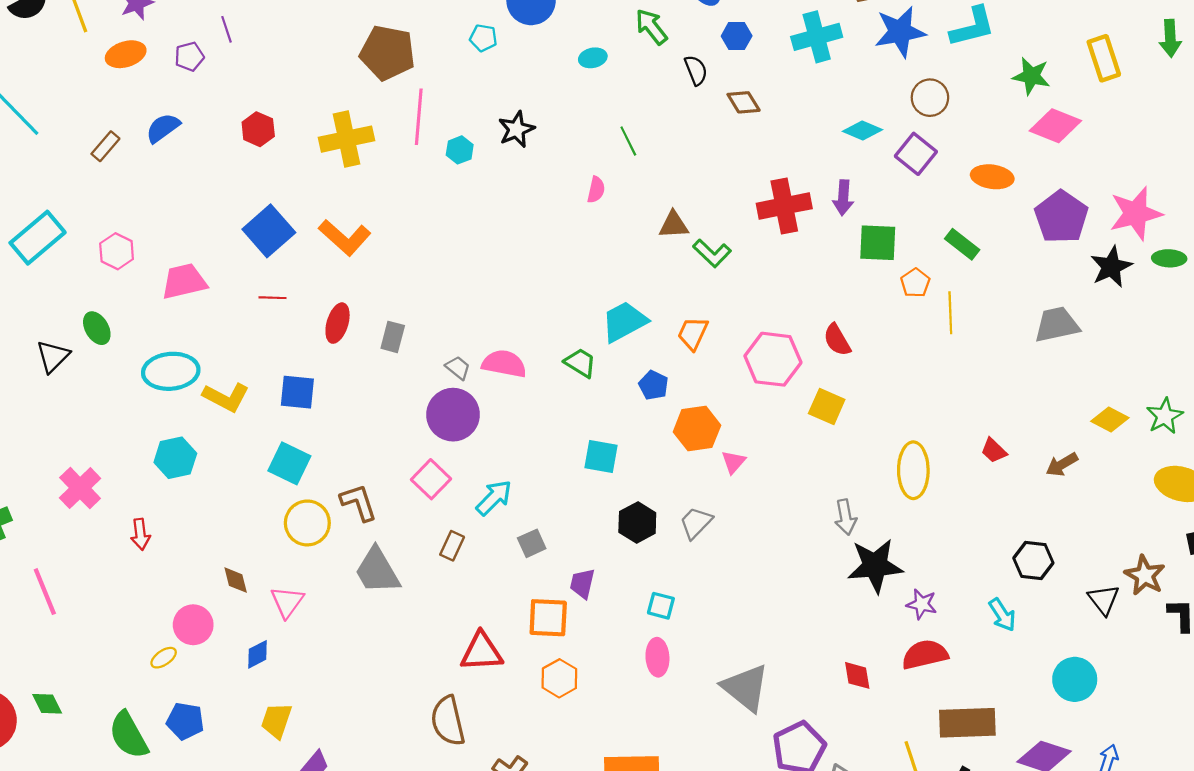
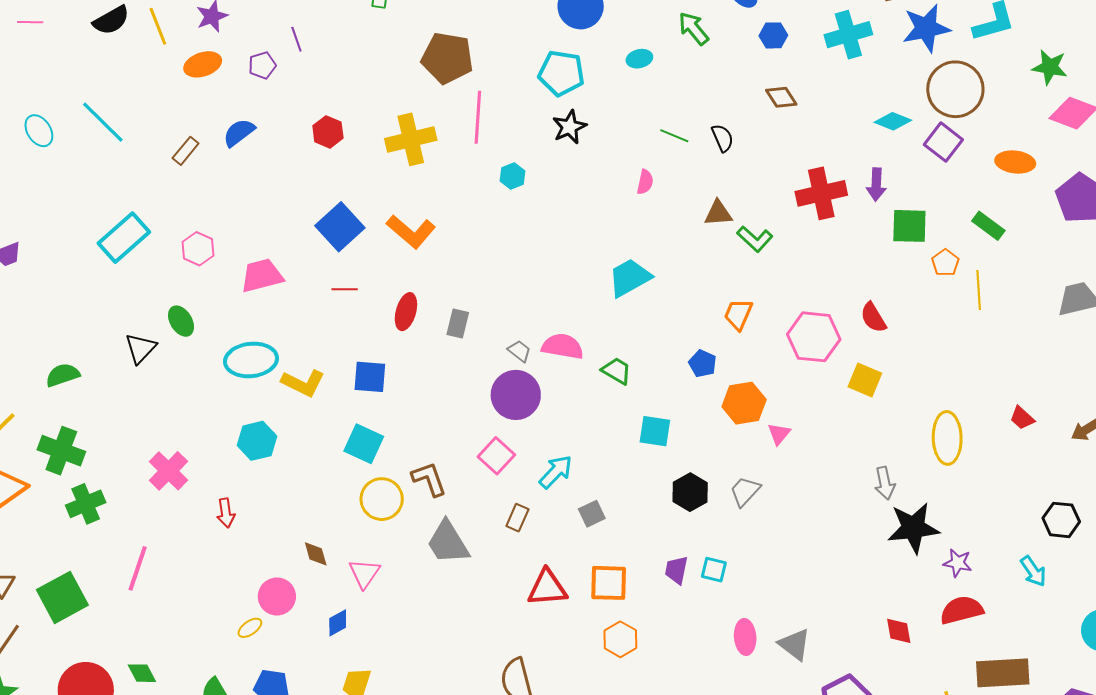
cyan pentagon: (483, 38) -> (561, 73), moved, size x1.8
black semicircle: (696, 70) -> (722, 138), moved
brown circle: (930, 98) -> (955, 89), size x1.6
green line: (628, 141) -> (674, 136), turned -40
cyan hexagon: (460, 150) -> (512, 176), moved
cyan trapezoid: (624, 322) -> (630, 278), moved
green trapezoid: (580, 363) -> (616, 371), moved
purple trapezoid: (582, 583) -> (676, 570), moved
pink line: (45, 592) -> (138, 568), turned 42
red triangle: (482, 652) -> (547, 588), moved
pink ellipse: (657, 657) -> (745, 637), moved
gray triangle: (746, 688) -> (795, 644), size x0.7

